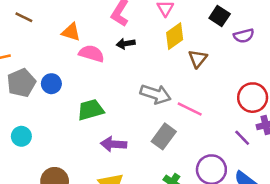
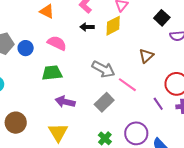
yellow diamond: (175, 36) -> (113, 26), moved
pink semicircle: (91, 54) -> (57, 43), moved
brown triangle: (198, 59) -> (146, 56), moved
purple line: (242, 138) -> (158, 104), moved

